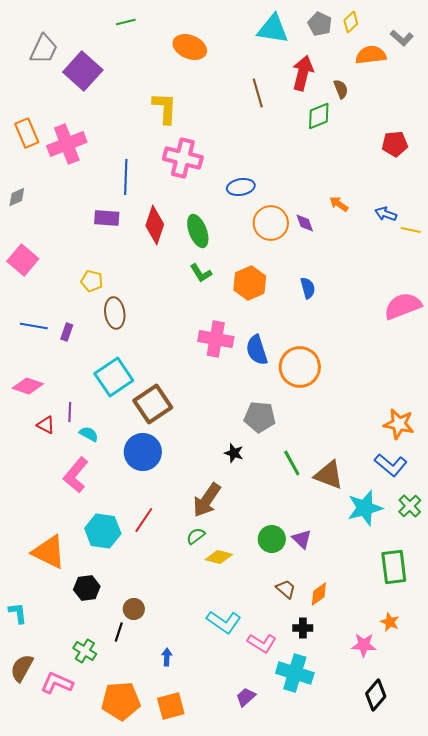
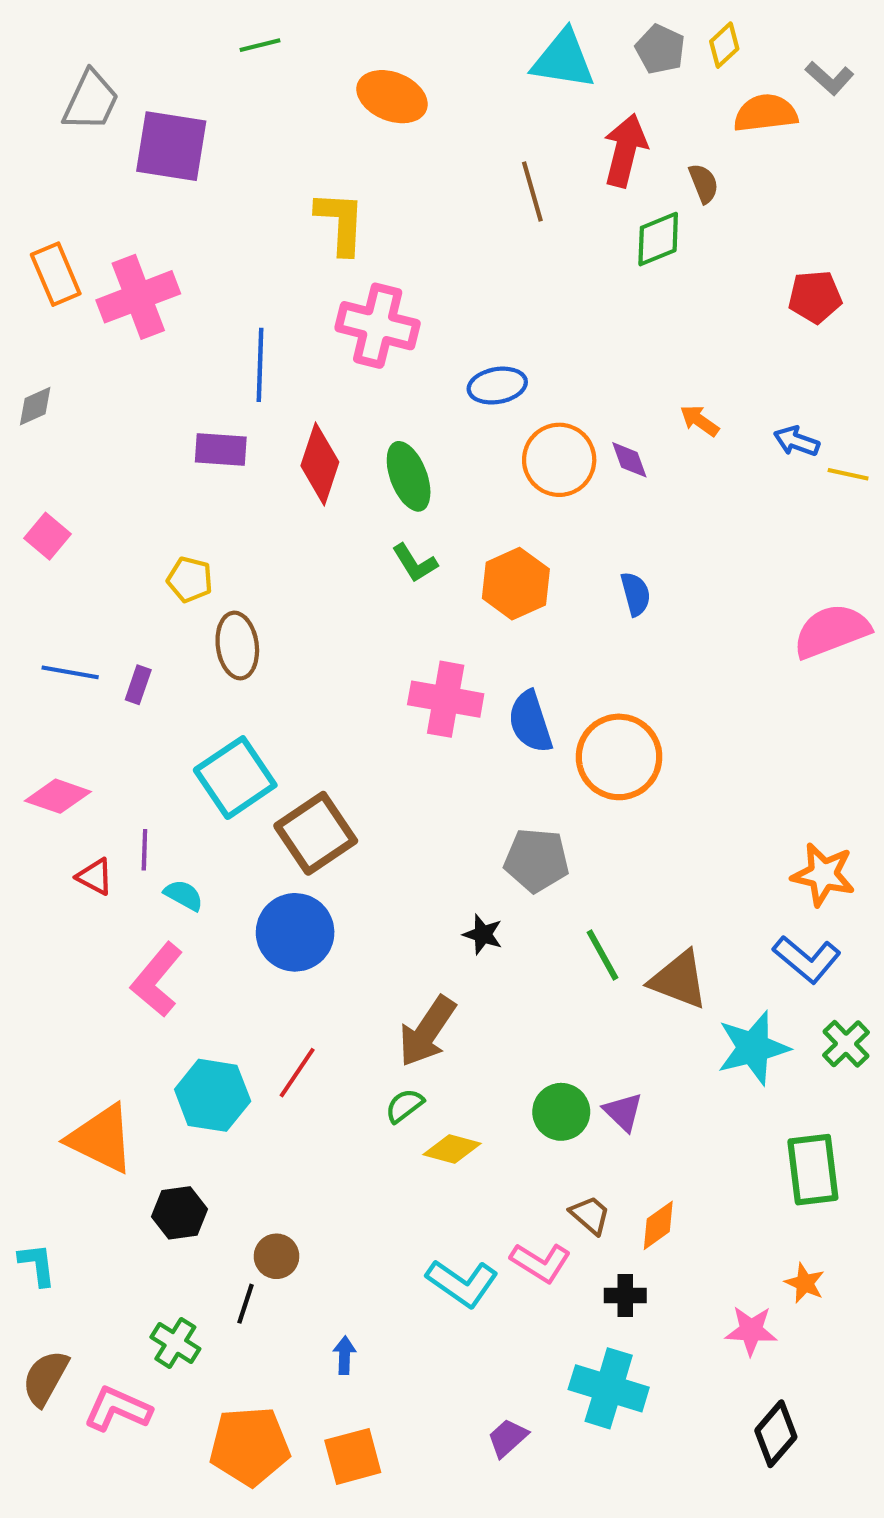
purple square: (83, 71) -> (171, 146), turned -33
pink square: (23, 260) -> (47, 536), size x0.7
pink L-shape: (262, 643) -> (541, 1262), moved

